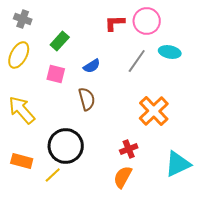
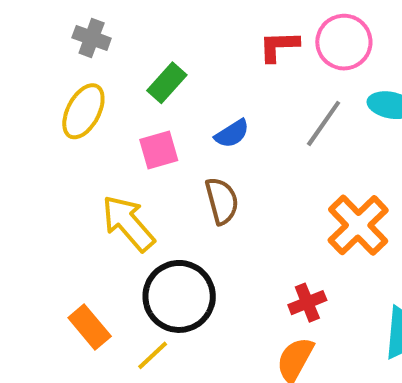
pink square: (56, 74) -> (159, 150), turned -30
yellow arrow: (22, 110) -> (128, 223), moved
orange rectangle: (22, 161) -> (90, 327), turned 35

